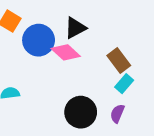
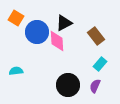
pink diamond: (66, 52) -> (57, 41), turned 45
brown rectangle: (119, 61) -> (96, 36), moved

